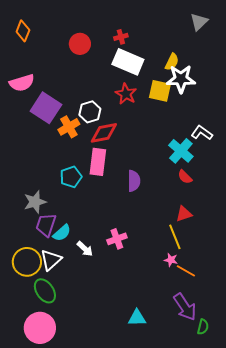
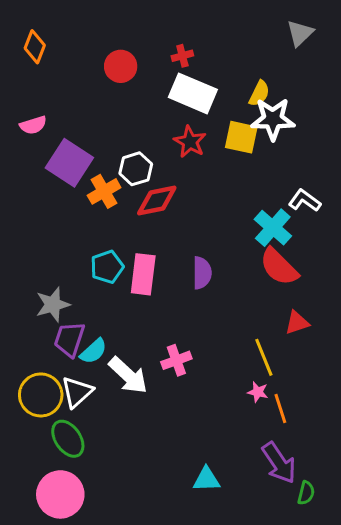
pink semicircle: (22, 83) -> (33, 125), size x0.7
pink rectangle: (98, 162) -> (143, 274), moved
red semicircle: (185, 177) -> (279, 267), size x1.8
red triangle: (184, 214) -> (297, 323), moved
white arrow: (85, 249) -> (128, 375), size x1.6
orange line: (186, 271) -> (280, 409), turned 42

